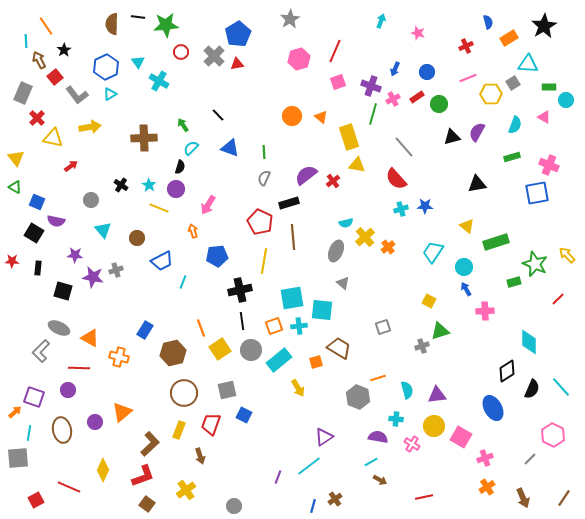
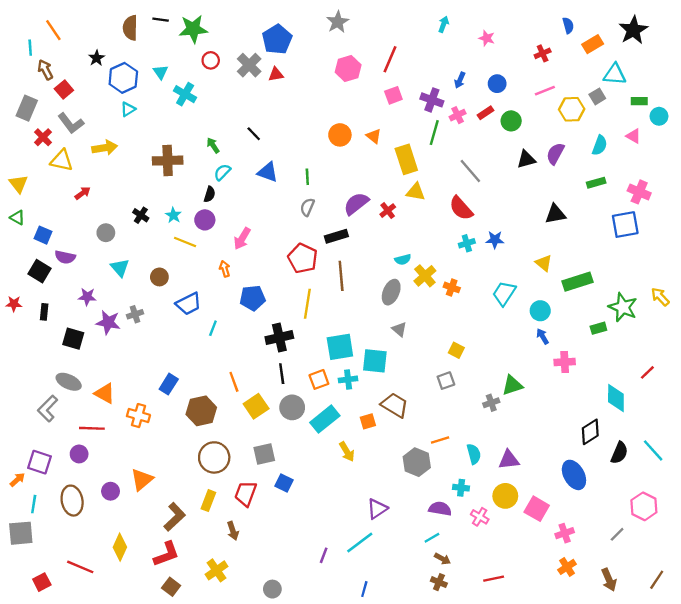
black star: (64, 50) -> (97, 58), moved
gray L-shape: (77, 95) -> (71, 123), moved
orange cross: (388, 247) -> (452, 287), turned -32
red line: (558, 299) -> (647, 372), moved
yellow square: (429, 301) -> (456, 350), moved
brown cross: (335, 499) -> (439, 582), moved, turned -32

